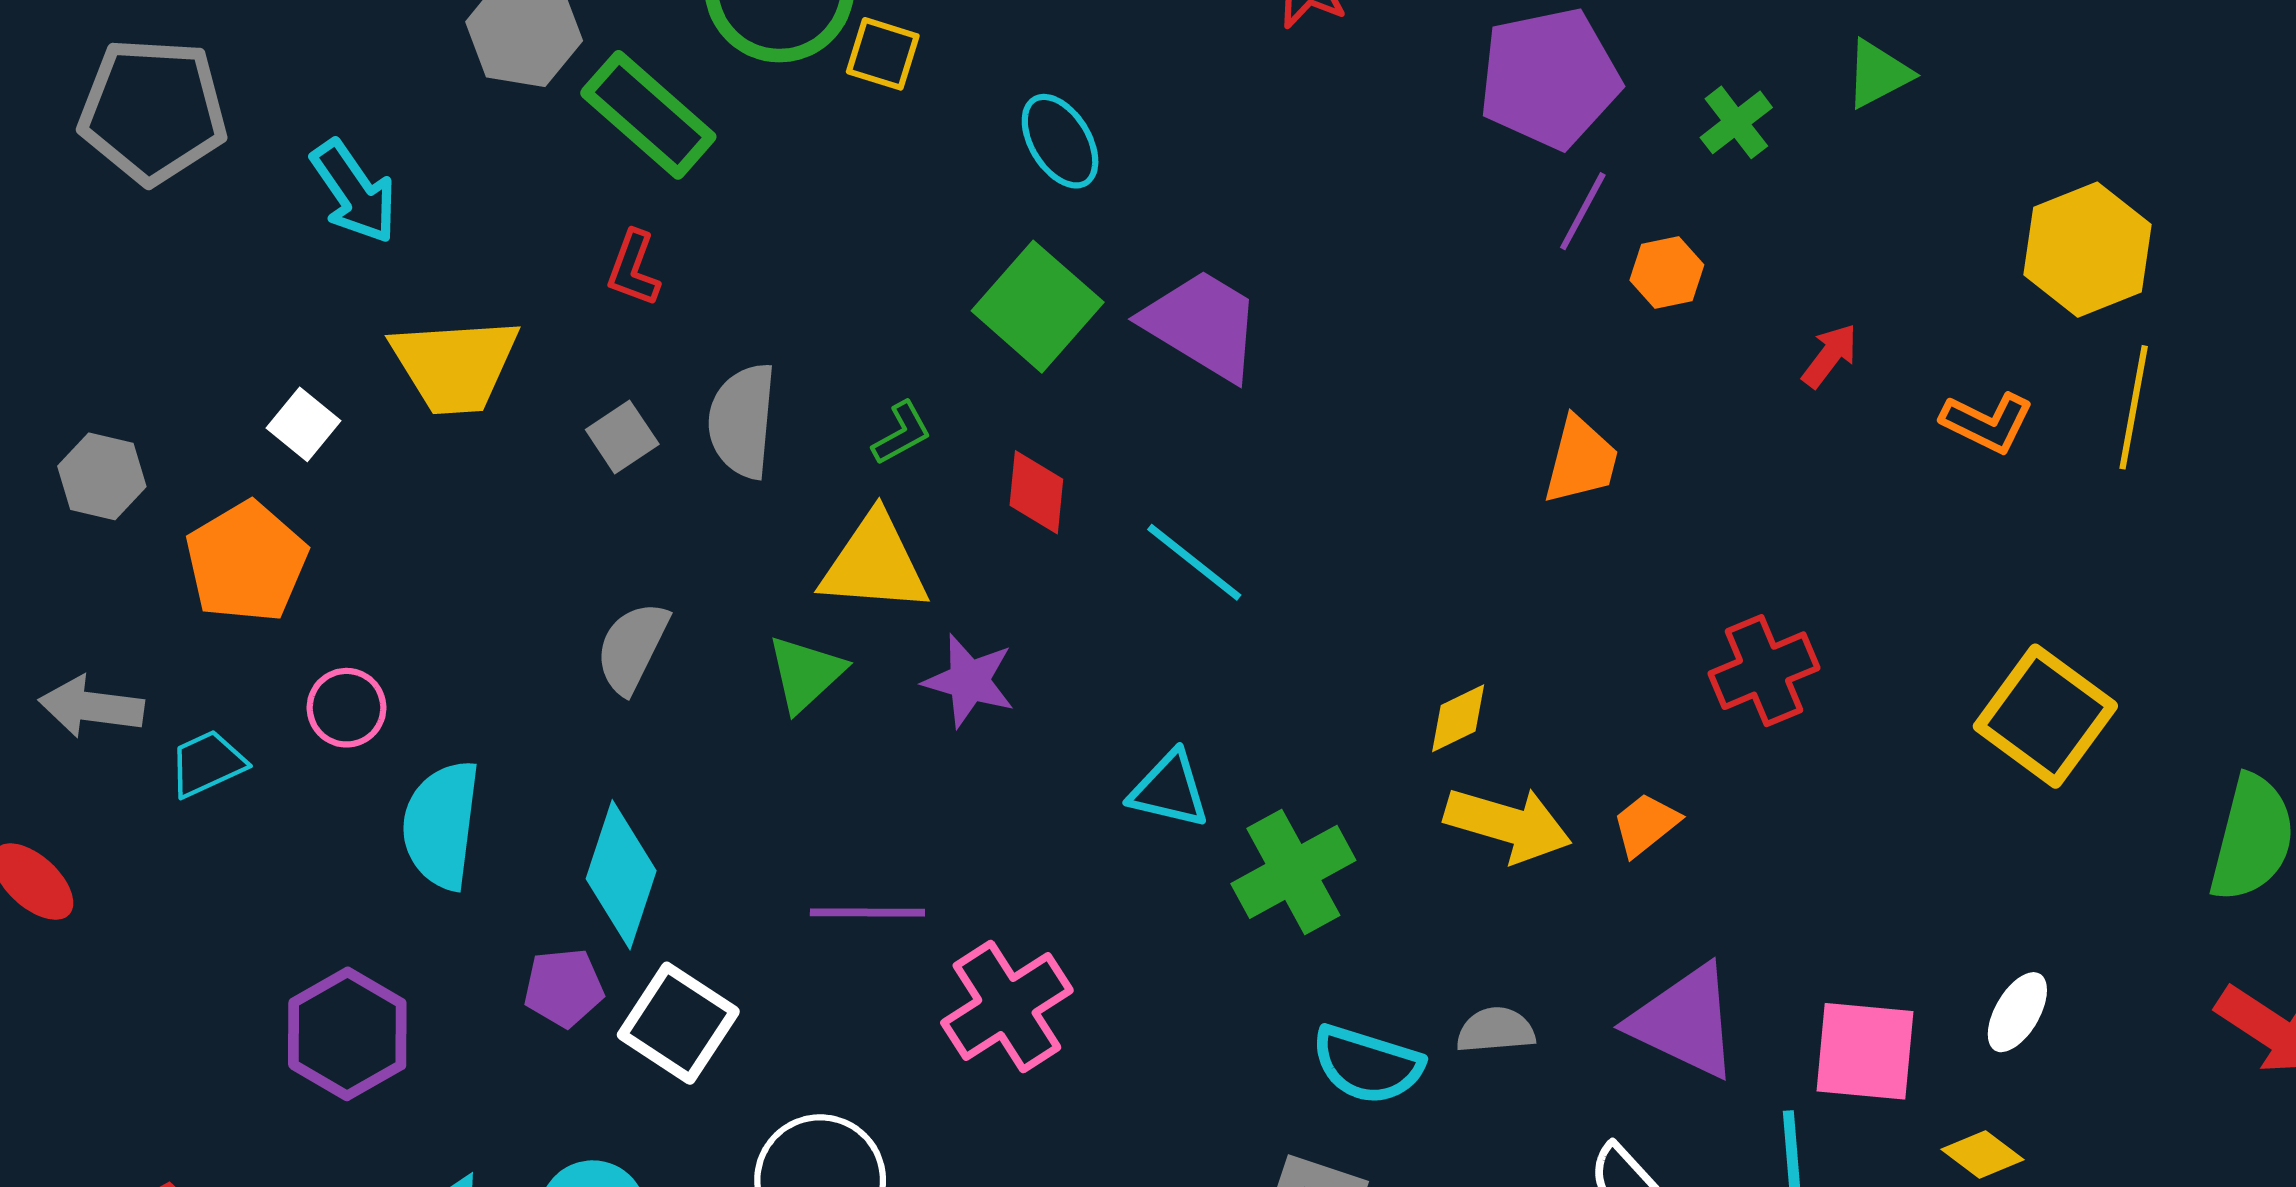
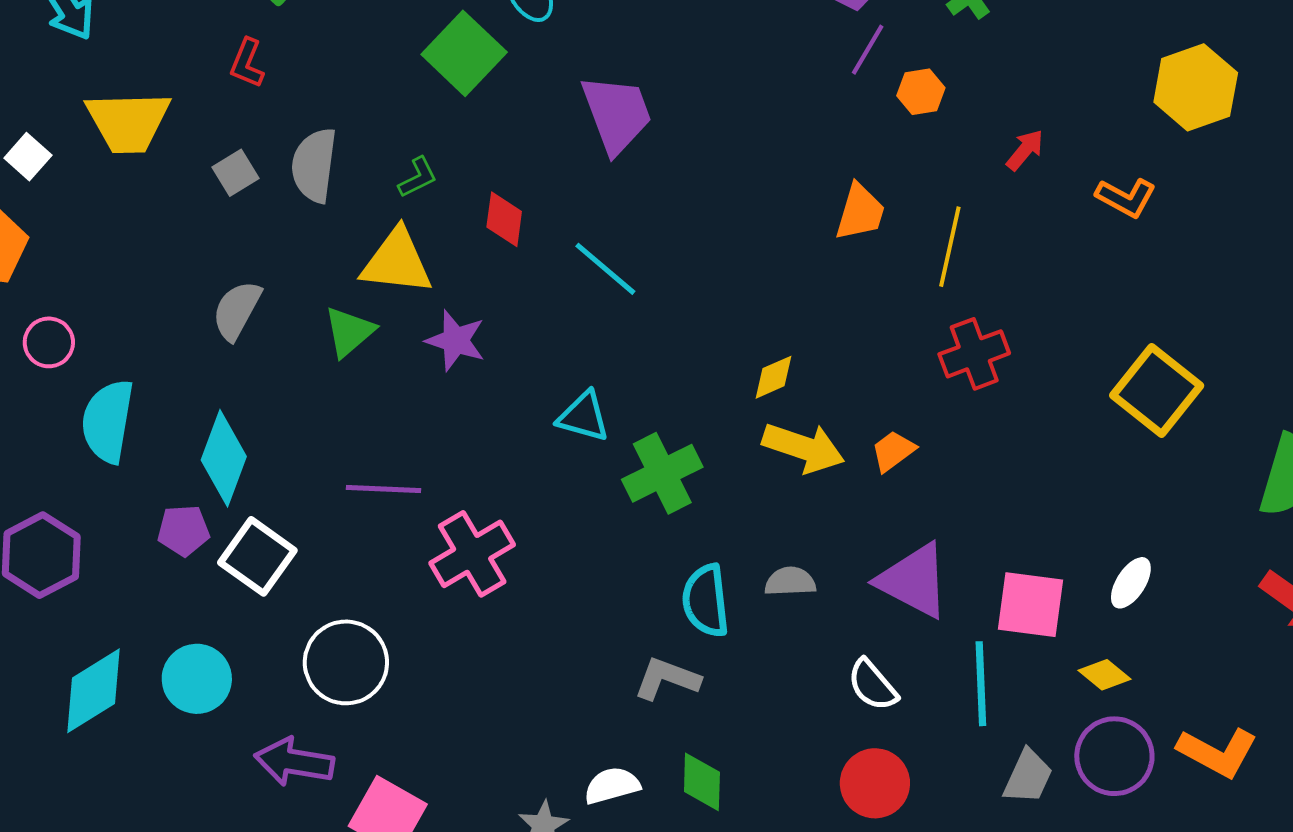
green square: (1038, 307) -> (464, 53), moved
purple trapezoid: (1202, 324) -> (617, 114), turned 36
yellow line: (2134, 407) -> (950, 247), moved
cyan semicircle: (1367, 1064) -> (706, 601), turned 64

